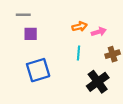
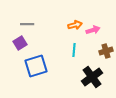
gray line: (23, 15) -> (27, 24), moved
purple square: (31, 34) -> (20, 43), moved, turned -32

